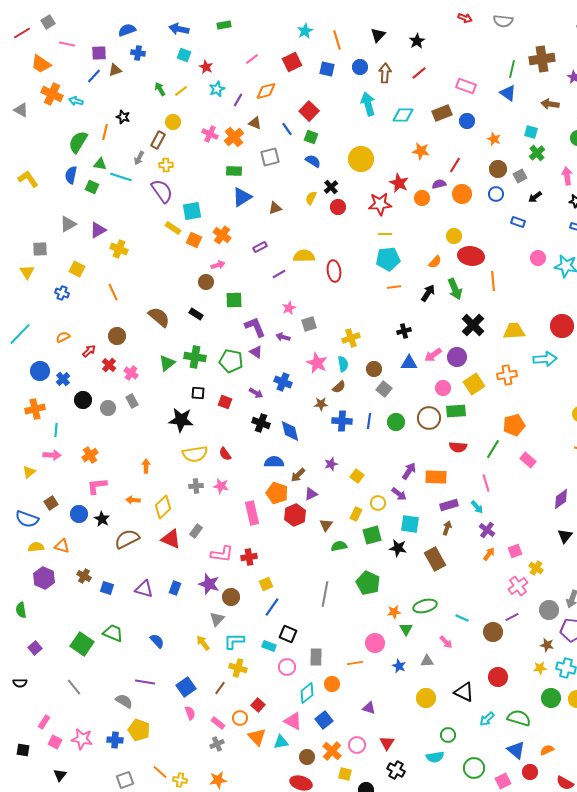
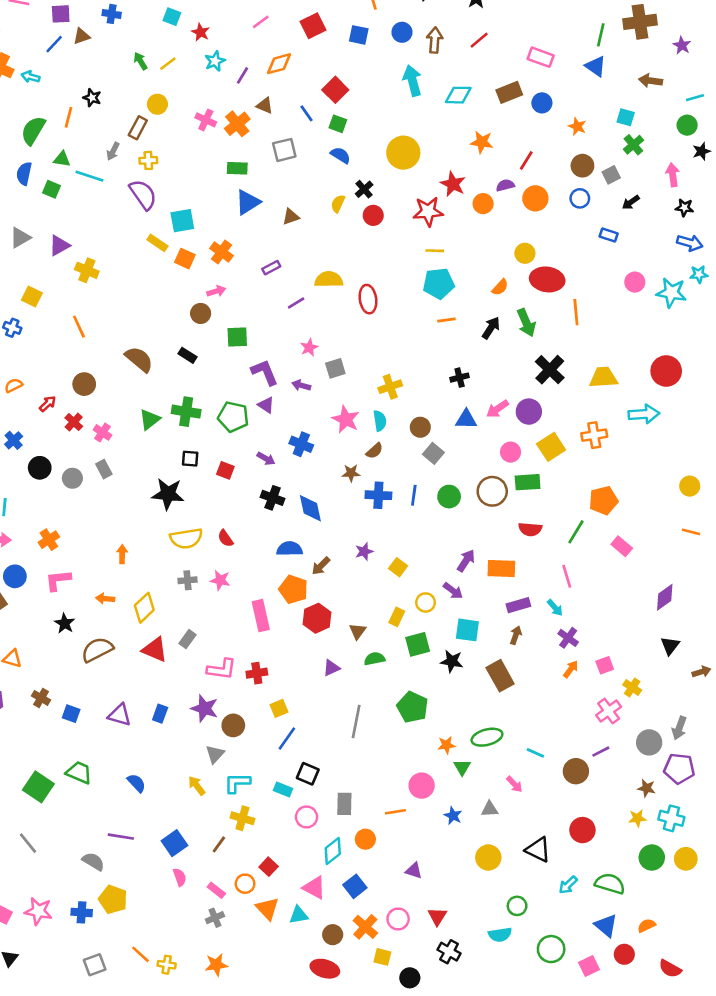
purple triangle: (311, 494) -> (331, 668), moved
blue circle: (79, 514) -> (15, 576), moved

